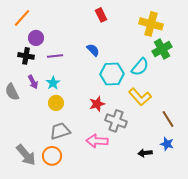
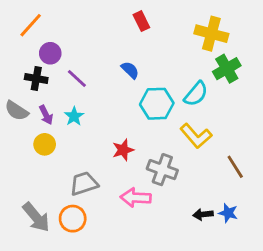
purple line: (55, 56) -> (77, 78), turned 49
gray semicircle: (12, 92) -> (17, 111), moved, turned -30
yellow circle: (56, 103) -> (45, 144), moved
red star: (97, 104) -> (123, 150), moved
blue star: (167, 144) -> (228, 213), moved

